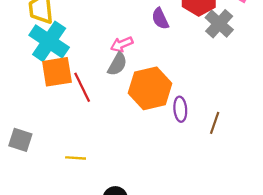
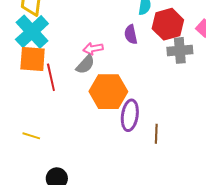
gray cross: (219, 24) -> (180, 50), turned 30
purple ellipse: (180, 109) -> (130, 115), size x1.4
brown line: (215, 123) -> (156, 134), turned -30

